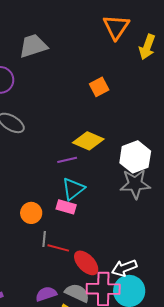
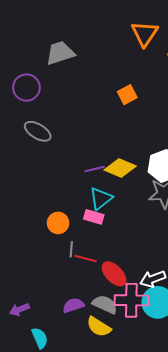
yellow diamond: (88, 141) -> (120, 168), moved

